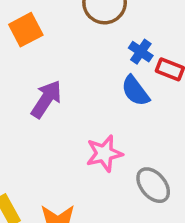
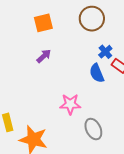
purple arrow: (46, 99) -> (44, 56), moved, size x0.7

